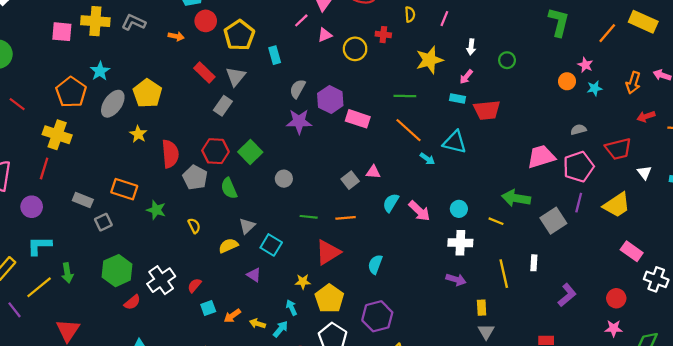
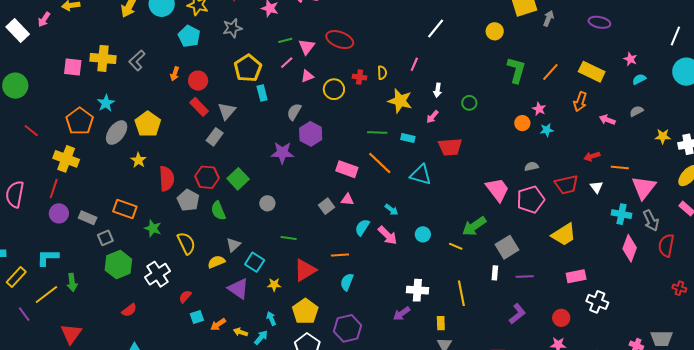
yellow semicircle: (410, 14) -> (382, 73), moved
red circle: (206, 21) -> (198, 81), moved
gray L-shape: (134, 22) -> (137, 60), turned -70
orange line: (607, 33) -> (550, 72), moved
yellow pentagon: (239, 35) -> (248, 68), moved
orange arrow: (176, 36) -> (175, 74), turned 96
yellow star: (429, 60) -> (400, 101), turned 30
orange arrow: (633, 83) -> (580, 102), moved
gray semicircle: (297, 89) -> (294, 112), moved
cyan rectangle: (457, 98) -> (408, 138), moved
pink rectangle: (358, 119) -> (347, 169), moved
pink trapezoid: (541, 157) -> (498, 190), turned 68
cyan arrow: (427, 159) -> (392, 210), moved
white triangle: (644, 173) -> (596, 187), moved
green arrow: (516, 198) -> (474, 226), turned -45
purple line: (579, 203) -> (525, 276), moved, turned 72
purple circle: (32, 207) -> (59, 213), moved
orange line: (346, 218) -> (340, 255), moved
yellow semicircle: (194, 226) -> (186, 243), size x1.6
white cross: (460, 243) -> (417, 290), moved
pink rectangle: (632, 251) -> (576, 276), turned -48
white rectangle: (534, 263) -> (495, 273), moved
green hexagon: (117, 271) -> (118, 265), moved
purple triangle: (254, 275) -> (238, 289), size x1.6
purple arrow: (456, 279) -> (402, 313), moved, turned 126
white cross: (161, 280) -> (158, 274), moved
yellow star: (303, 282) -> (274, 285), moved

